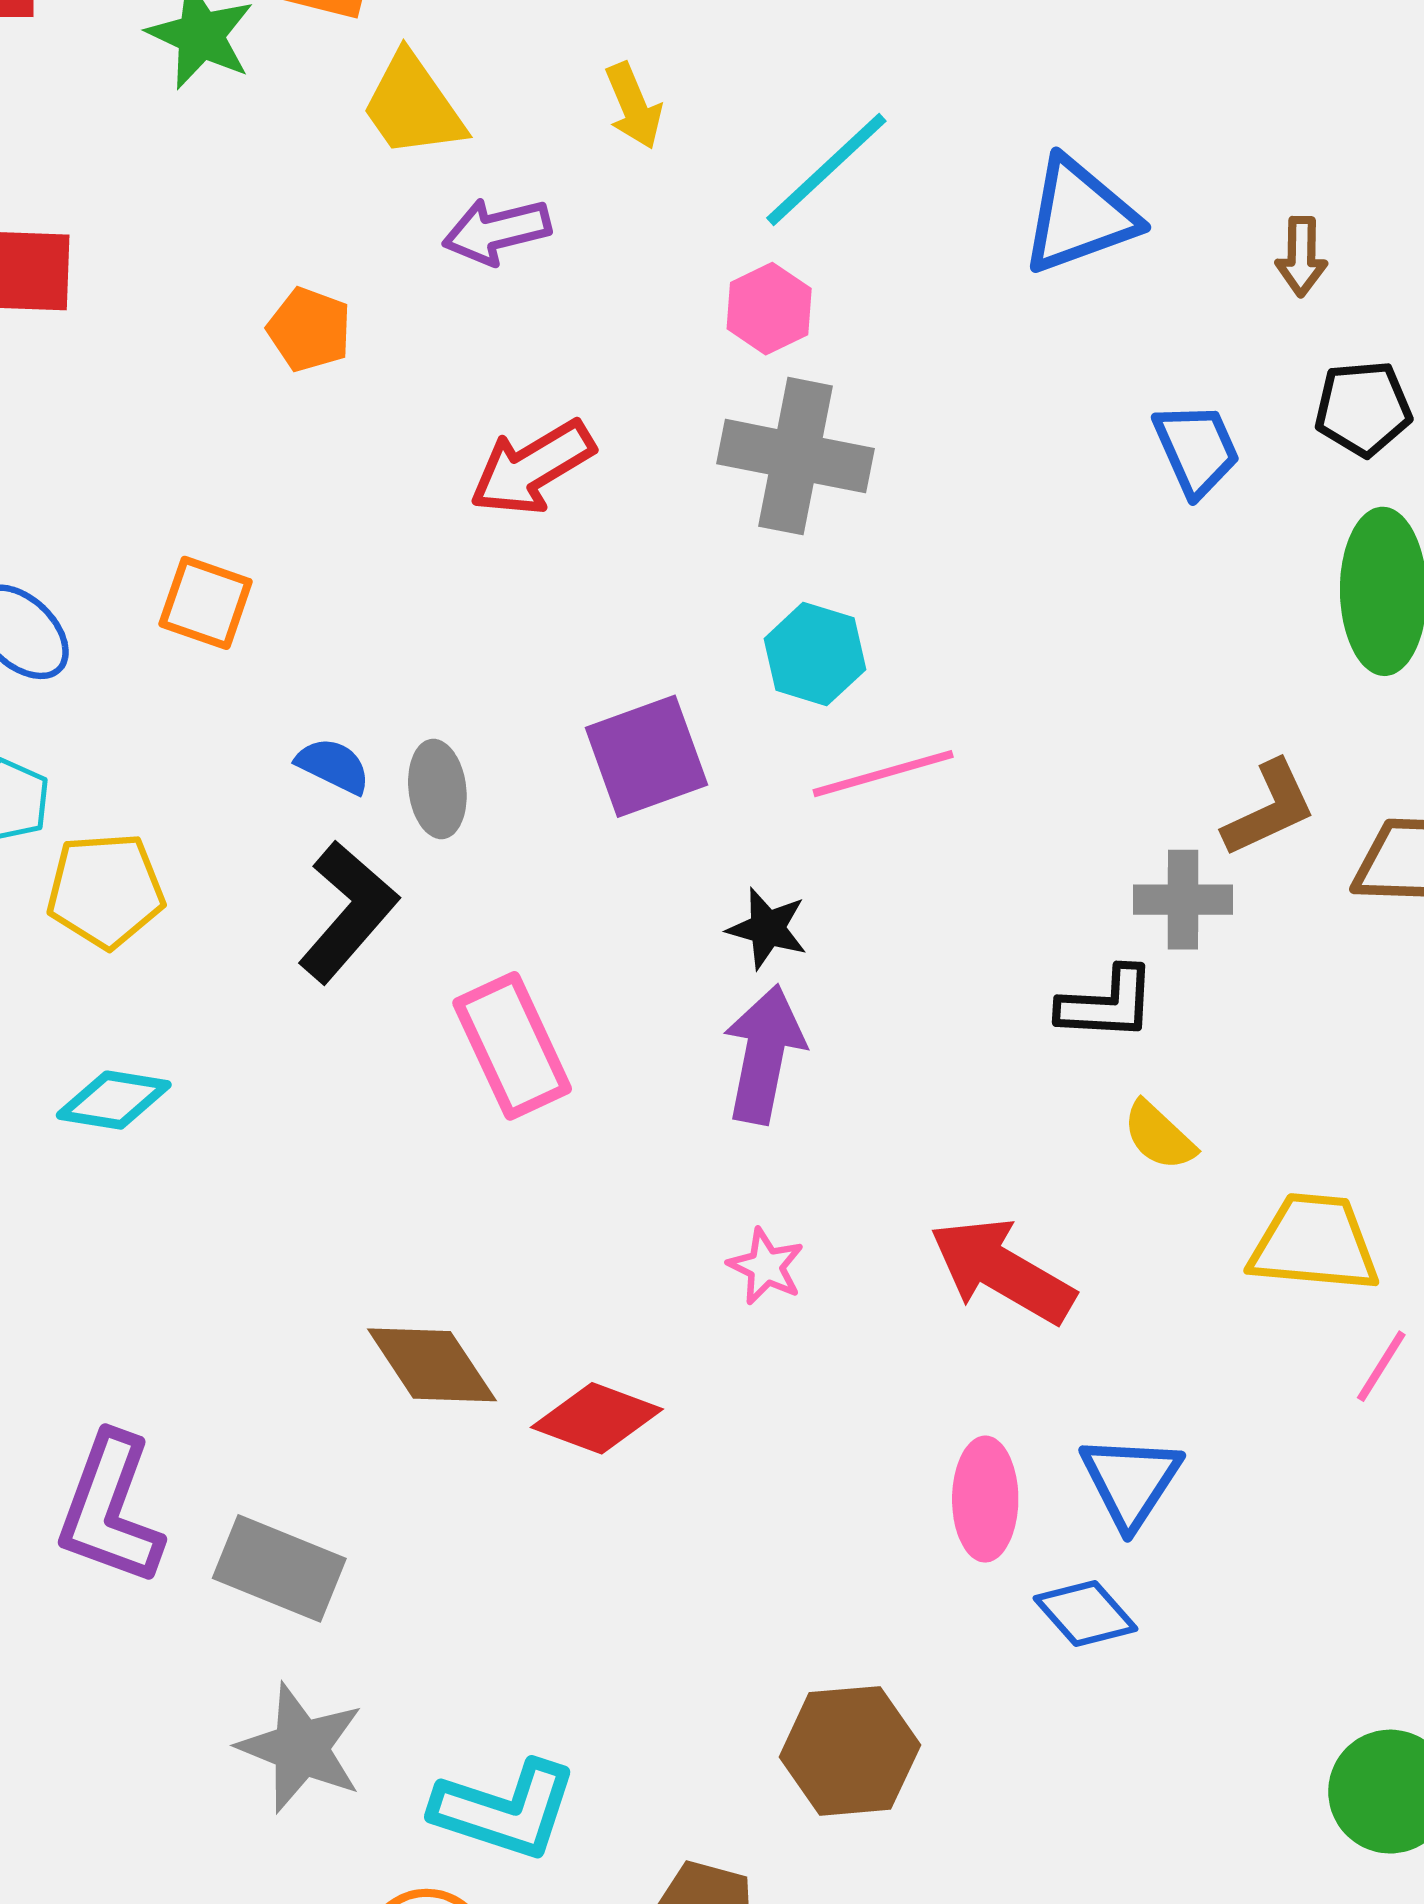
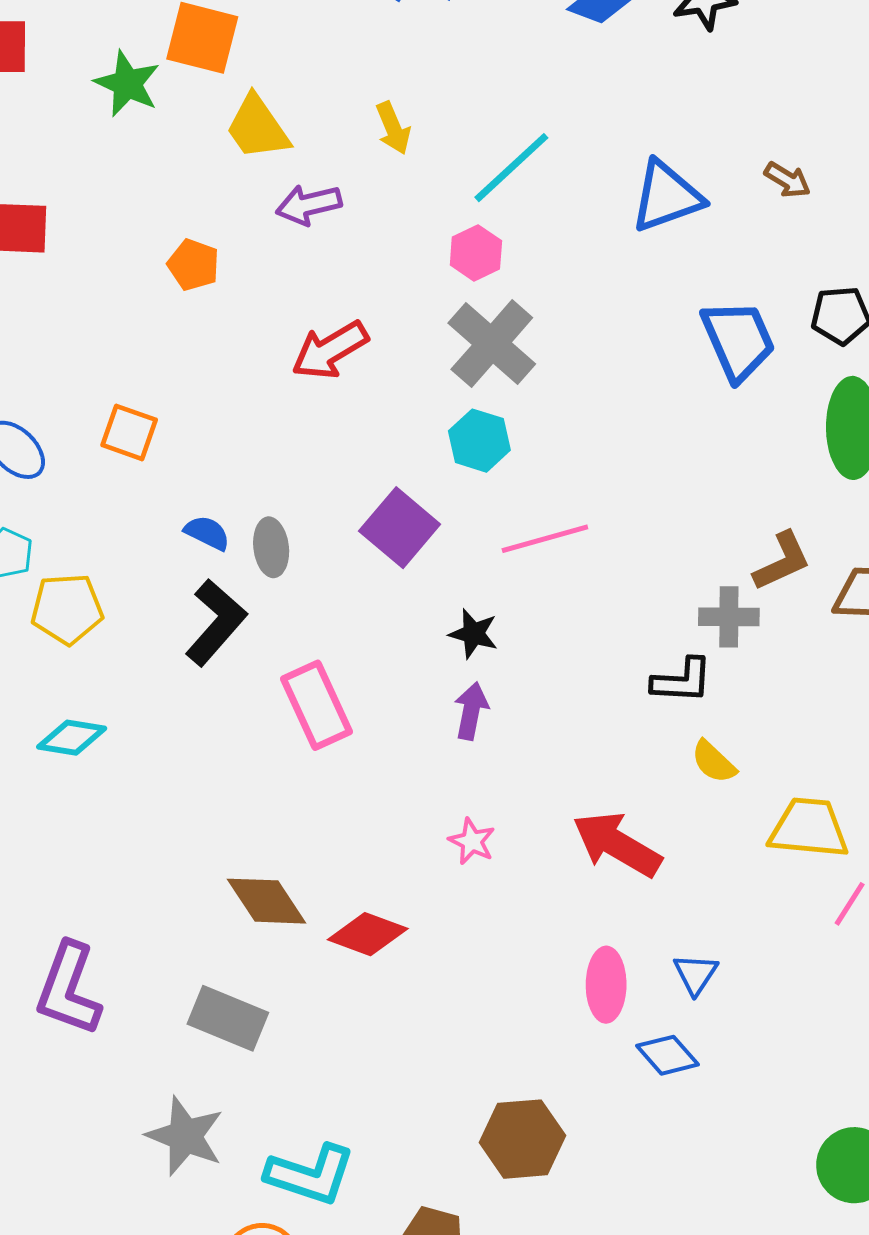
brown arrow: (1301, 257) -> (787, 180), moved, turned -60
blue trapezoid: (1196, 449) -> (738, 340), size x1.4
gray cross: (796, 456) -> (492, 344), turned 30
cyan hexagon: (815, 654) -> (479, 441), moved
purple square: (646, 756) -> (400, 528), turned -30
purple arrow: (764, 1054) -> (471, 711), size x0.7
blue triangle: (1131, 1481) -> (696, 974), size x0.7
gray rectangle: (279, 1568) -> (228, 1018), moved

